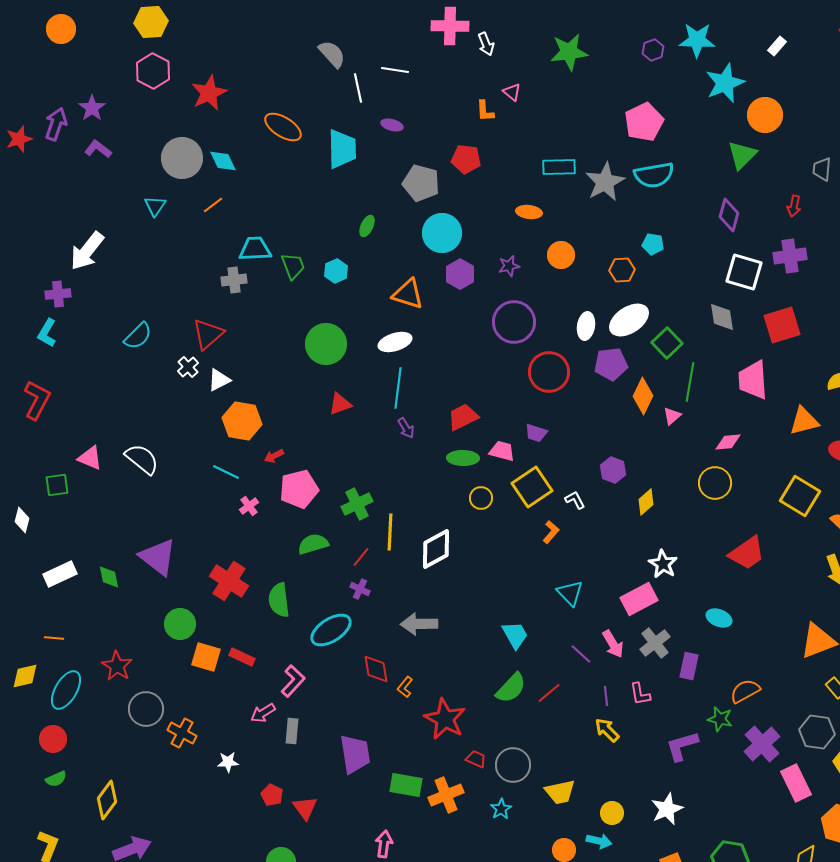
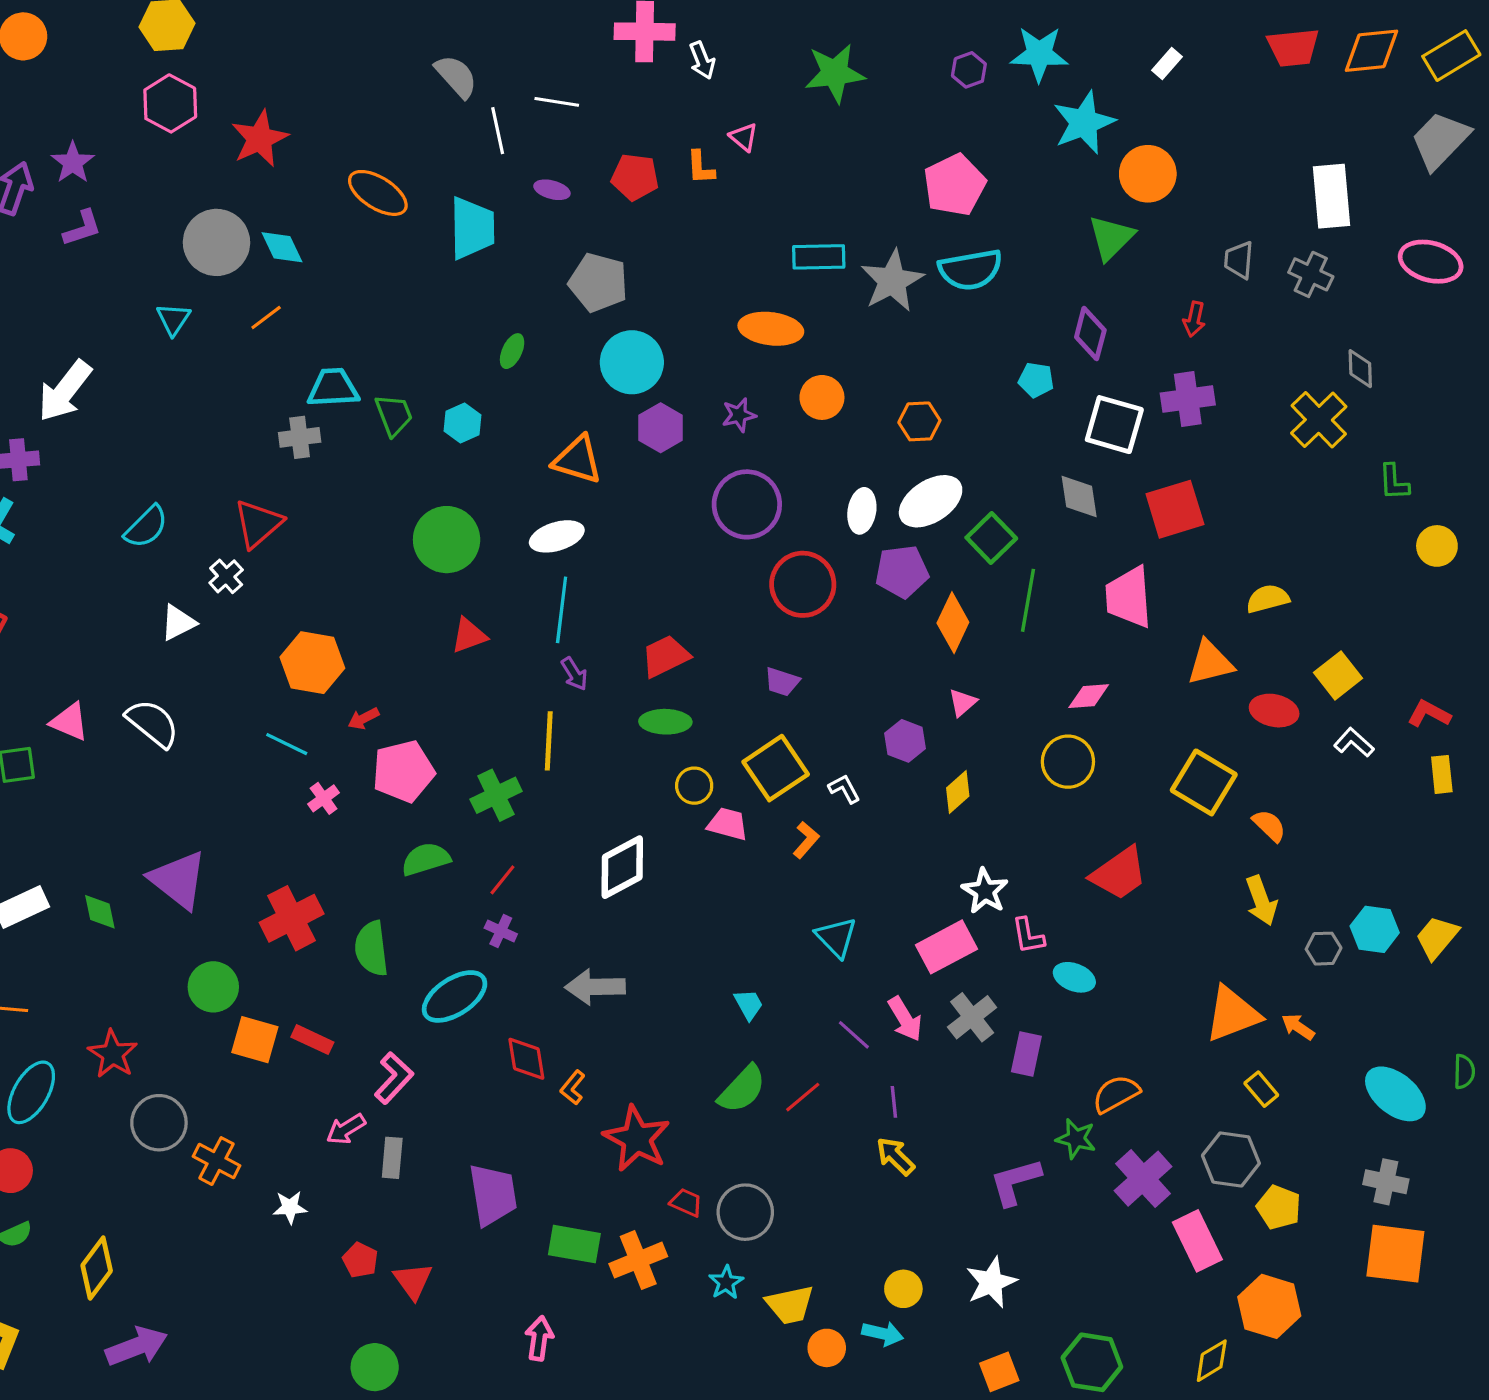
purple L-shape: (98, 149) -> (82, 228), turned 124
red pentagon: (466, 159) -> (635, 177), moved
orange ellipse: (529, 212) -> (771, 329), size x1.5
cyan pentagon: (653, 244) -> (1036, 380), moved
white triangle: (219, 380) -> (178, 623), moved
pink triangle: (672, 416) -> (963, 703), moved
pink trapezoid: (502, 451) -> (728, 824), moved
yellow line: (390, 532) -> (549, 741), moved
red cross: (229, 581) -> (292, 918), turned 30
cyan trapezoid: (515, 635) -> (748, 1004), size x0.7
pink L-shape: (640, 694) -> (1028, 936), moved
yellow trapezoid: (560, 792) -> (790, 1305), moved

